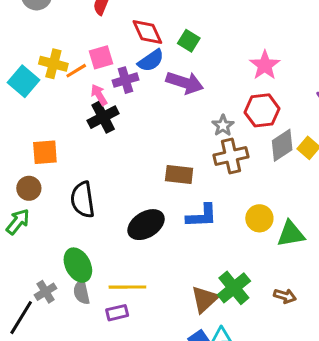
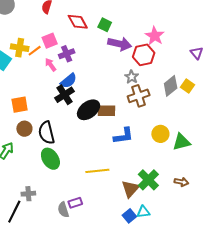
blue semicircle: (151, 61) -> (69, 81), moved
purple arrow: (185, 83) -> (120, 44), moved
red hexagon: (262, 110) -> (144, 55), moved
black cross: (103, 117) -> (65, 95), moved
brown circle: (29, 188) -> (24, 129), moved
black ellipse: (146, 225) -> (89, 110), moved
green ellipse: (78, 265) -> (50, 159), moved
yellow line: (127, 287) -> (97, 171), moved
gray cross: (46, 292) -> (28, 194), turned 32
gray semicircle: (82, 292) -> (63, 210), moved

